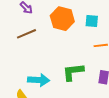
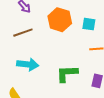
cyan arrow: (39, 80) -> (28, 64), moved

